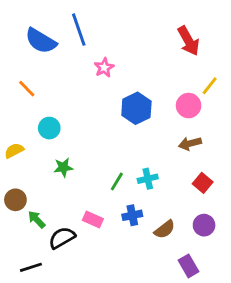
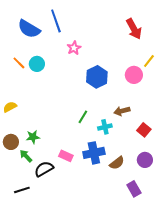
cyan circle: (49, 128) -> (37, 64), moved
brown arrow: (190, 144) -> (122, 111), moved
green star: (63, 167) -> (33, 137), moved
green line: (117, 182) -> (83, 117), moved
blue cross: (132, 215) -> (94, 153), size x1.5

